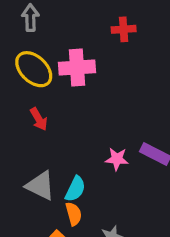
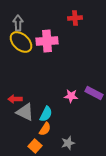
gray arrow: (30, 18) -> (18, 23), moved
red arrow: (39, 119) -> (15, 99), moved, turned 120
orange semicircle: (74, 214) -> (45, 129), turned 48

